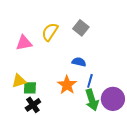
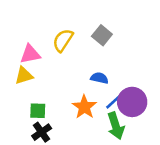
yellow triangle: (19, 81) -> (24, 76), moved
blue line: (90, 81) -> (113, 102), turned 32
purple circle: (113, 99) -> (132, 102), moved

